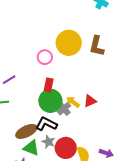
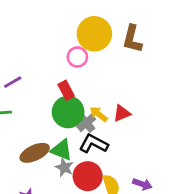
pink circle: (45, 57) -> (77, 57), moved
red rectangle: (49, 85) -> (66, 90), turned -40
black L-shape: (46, 124) -> (94, 144), moved
green triangle: (31, 148) -> (62, 150), moved

